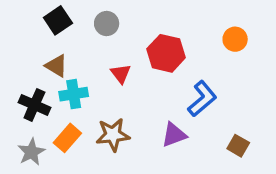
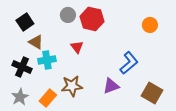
black square: (58, 20) -> (25, 22), moved
red hexagon: (166, 53) -> (92, 19), moved
orange rectangle: (67, 138) -> (48, 98), moved
brown square: (238, 146) -> (152, 93), size x1.5

